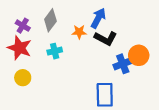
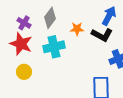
blue arrow: (98, 18) -> (109, 16), moved
cyan cross: (55, 51) -> (54, 47), size x1.5

